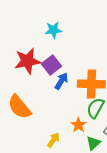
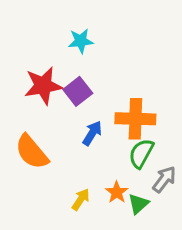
blue arrow: (61, 81) -> (92, 133), moved
orange star: (78, 125) -> (117, 192), moved

